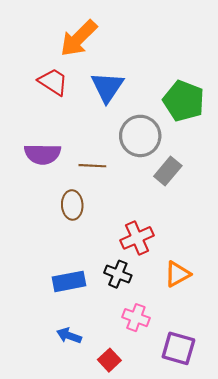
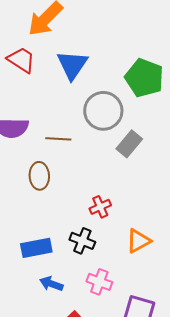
red cross: (137, 238) -> (100, 207), size x0.7
blue arrow: (69, 336) -> (51, 284), moved

